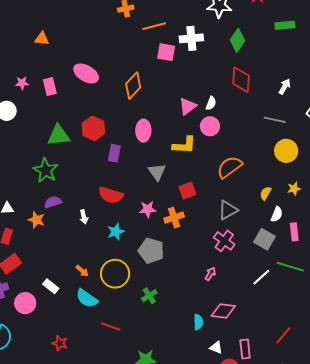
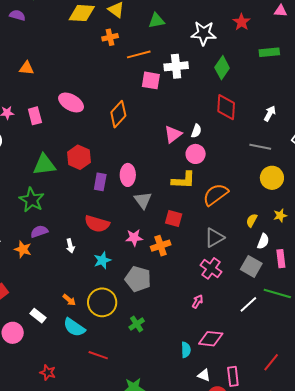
pink ellipse: (143, 131) -> (128, 175), moved
yellow L-shape: (184, 145) -> (184, 180), moved
red square: (187, 191) -> (174, 219), turned 36

